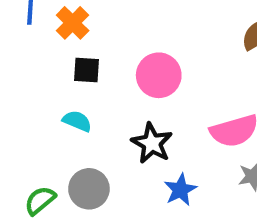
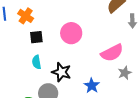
cyan semicircle: (77, 121) -> (37, 62), turned -112
black star: (152, 143) -> (61, 72), moved

